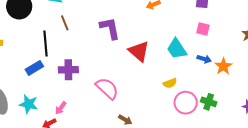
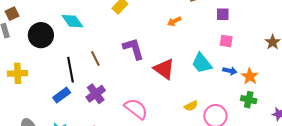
brown line: (65, 23) -> (95, 59), moved
purple cross: (68, 70) -> (96, 94), turned -30
yellow semicircle: (170, 83) -> (191, 106), moved
green cross: (209, 102) -> (249, 100), moved

